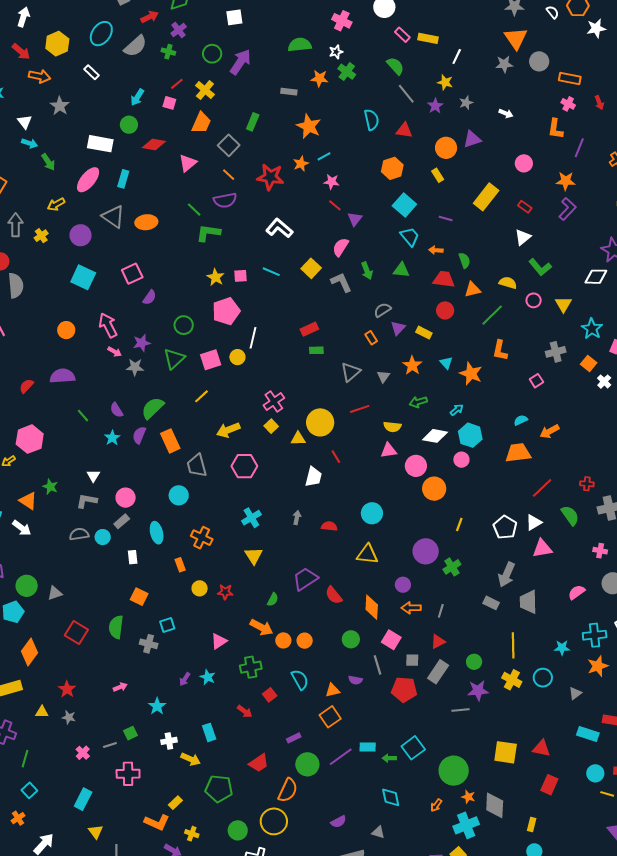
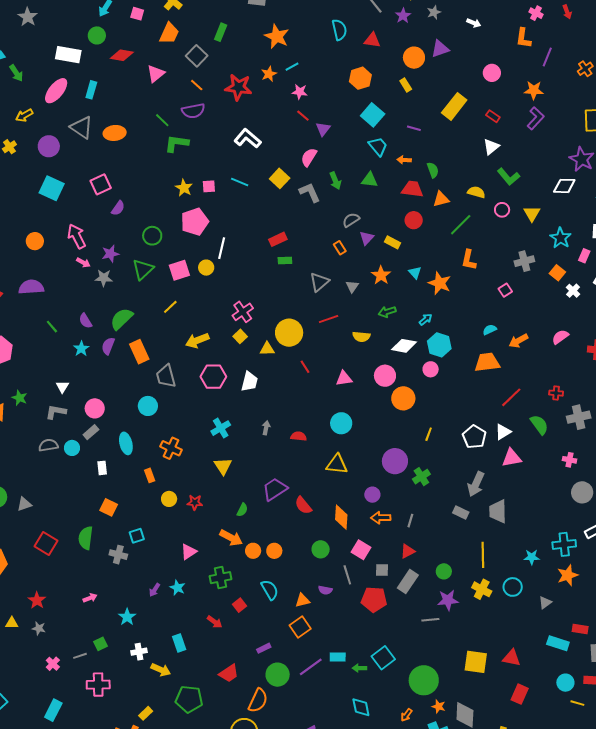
pink triangle: (389, 450) -> (344, 378), moved
white trapezoid: (313, 477) -> (249, 382), moved
pink semicircle: (577, 592) -> (560, 337), moved

